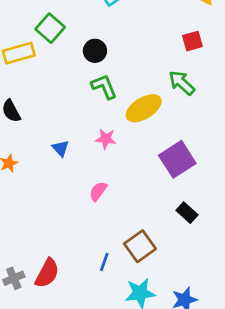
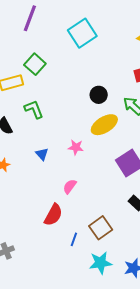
black circle: (95, 51) -> (99, 95), moved
green L-shape: (104, 87) -> (34, 109), moved
red semicircle: (47, 273) -> (53, 215), moved

